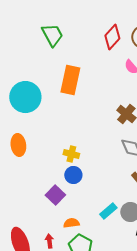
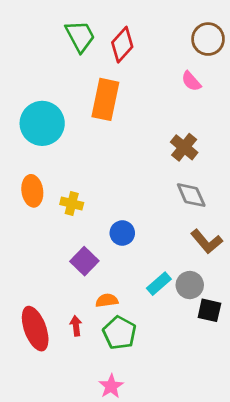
red diamond: (112, 37) -> (122, 45), moved
yellow cross: (71, 154) -> (72, 203), moved
blue circle: (73, 175) -> (122, 233), moved

